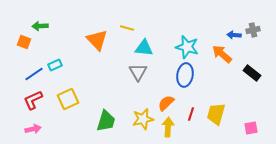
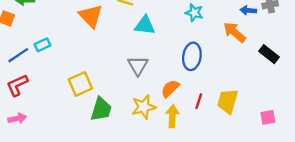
cyan star: (187, 47) -> (194, 13), moved, size x0.7
gray triangle: (138, 72) -> (138, 66), moved
yellow square: (68, 99) -> (80, 84), moved

